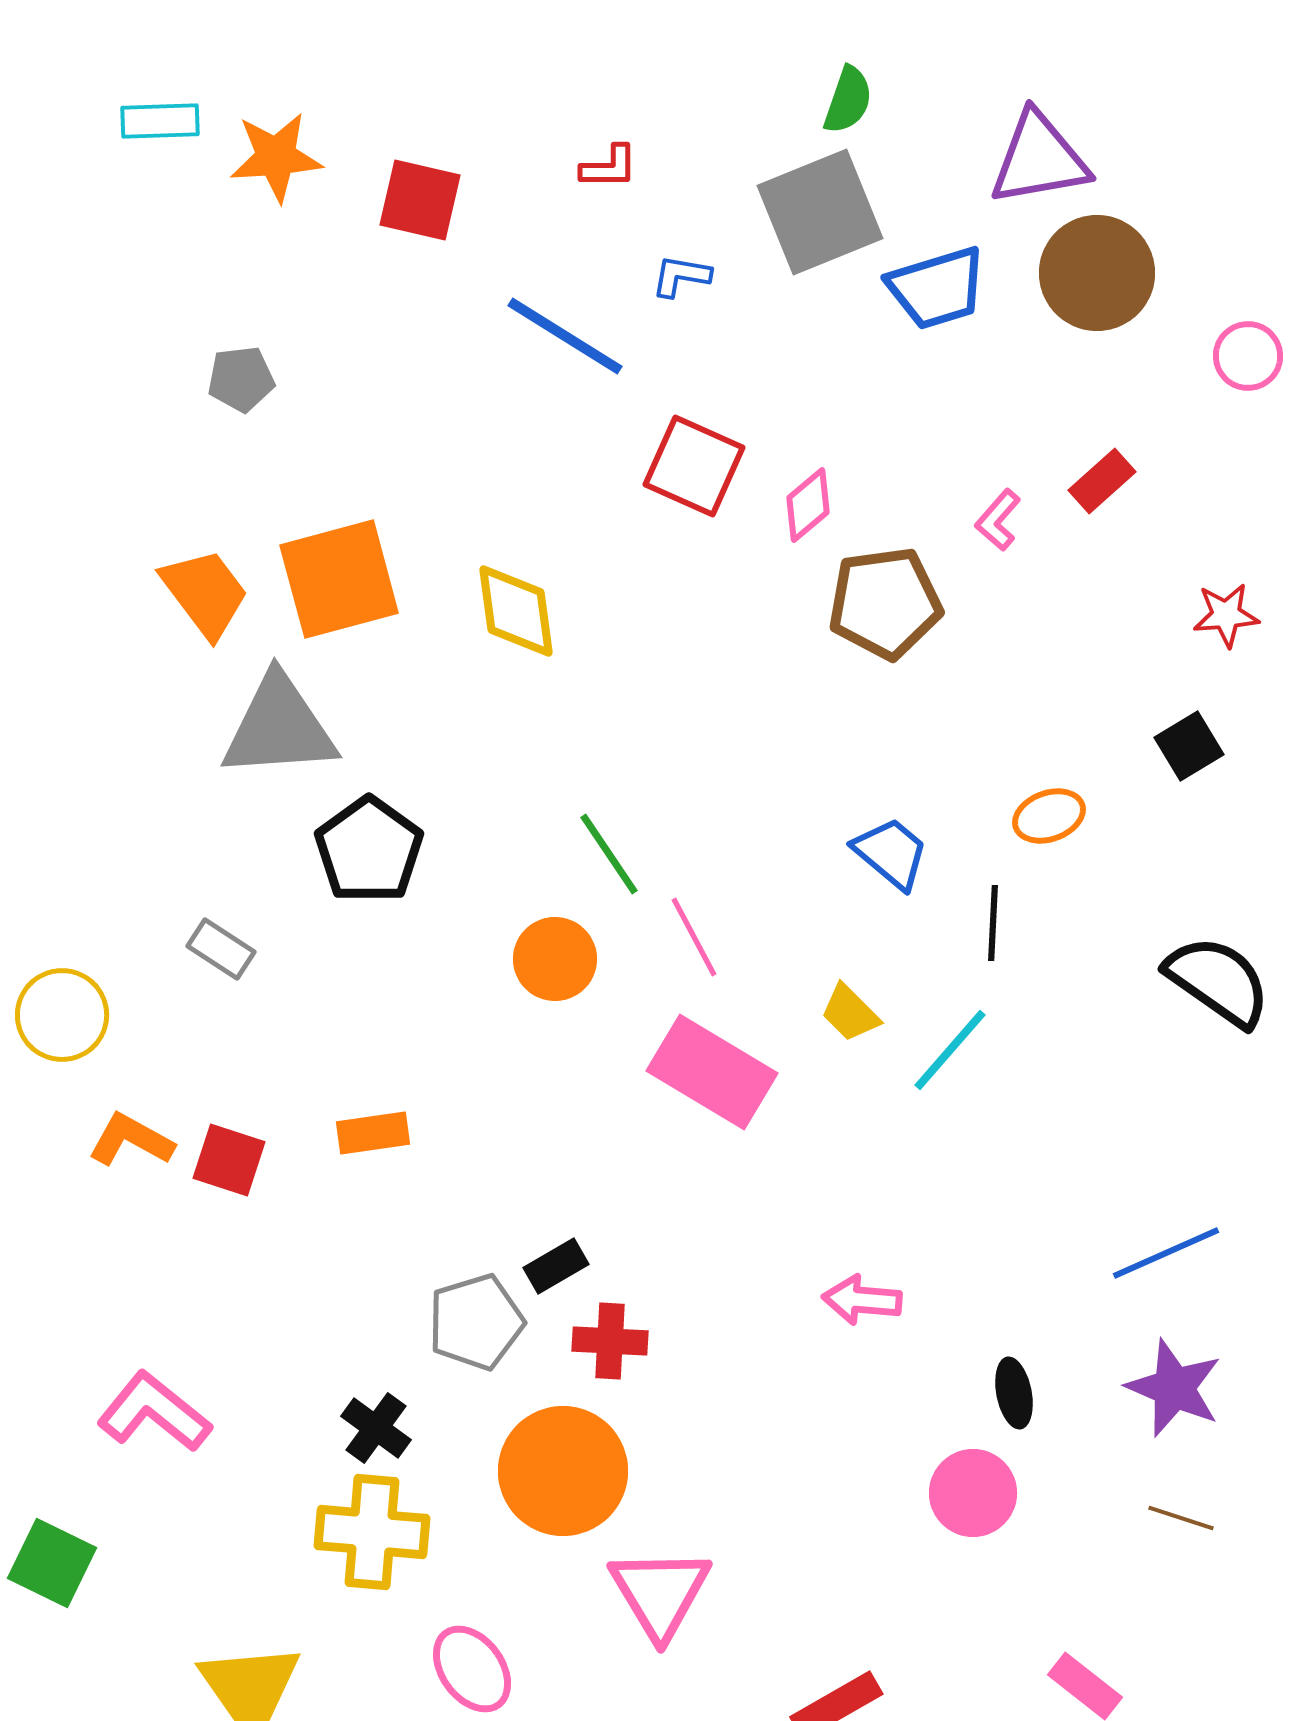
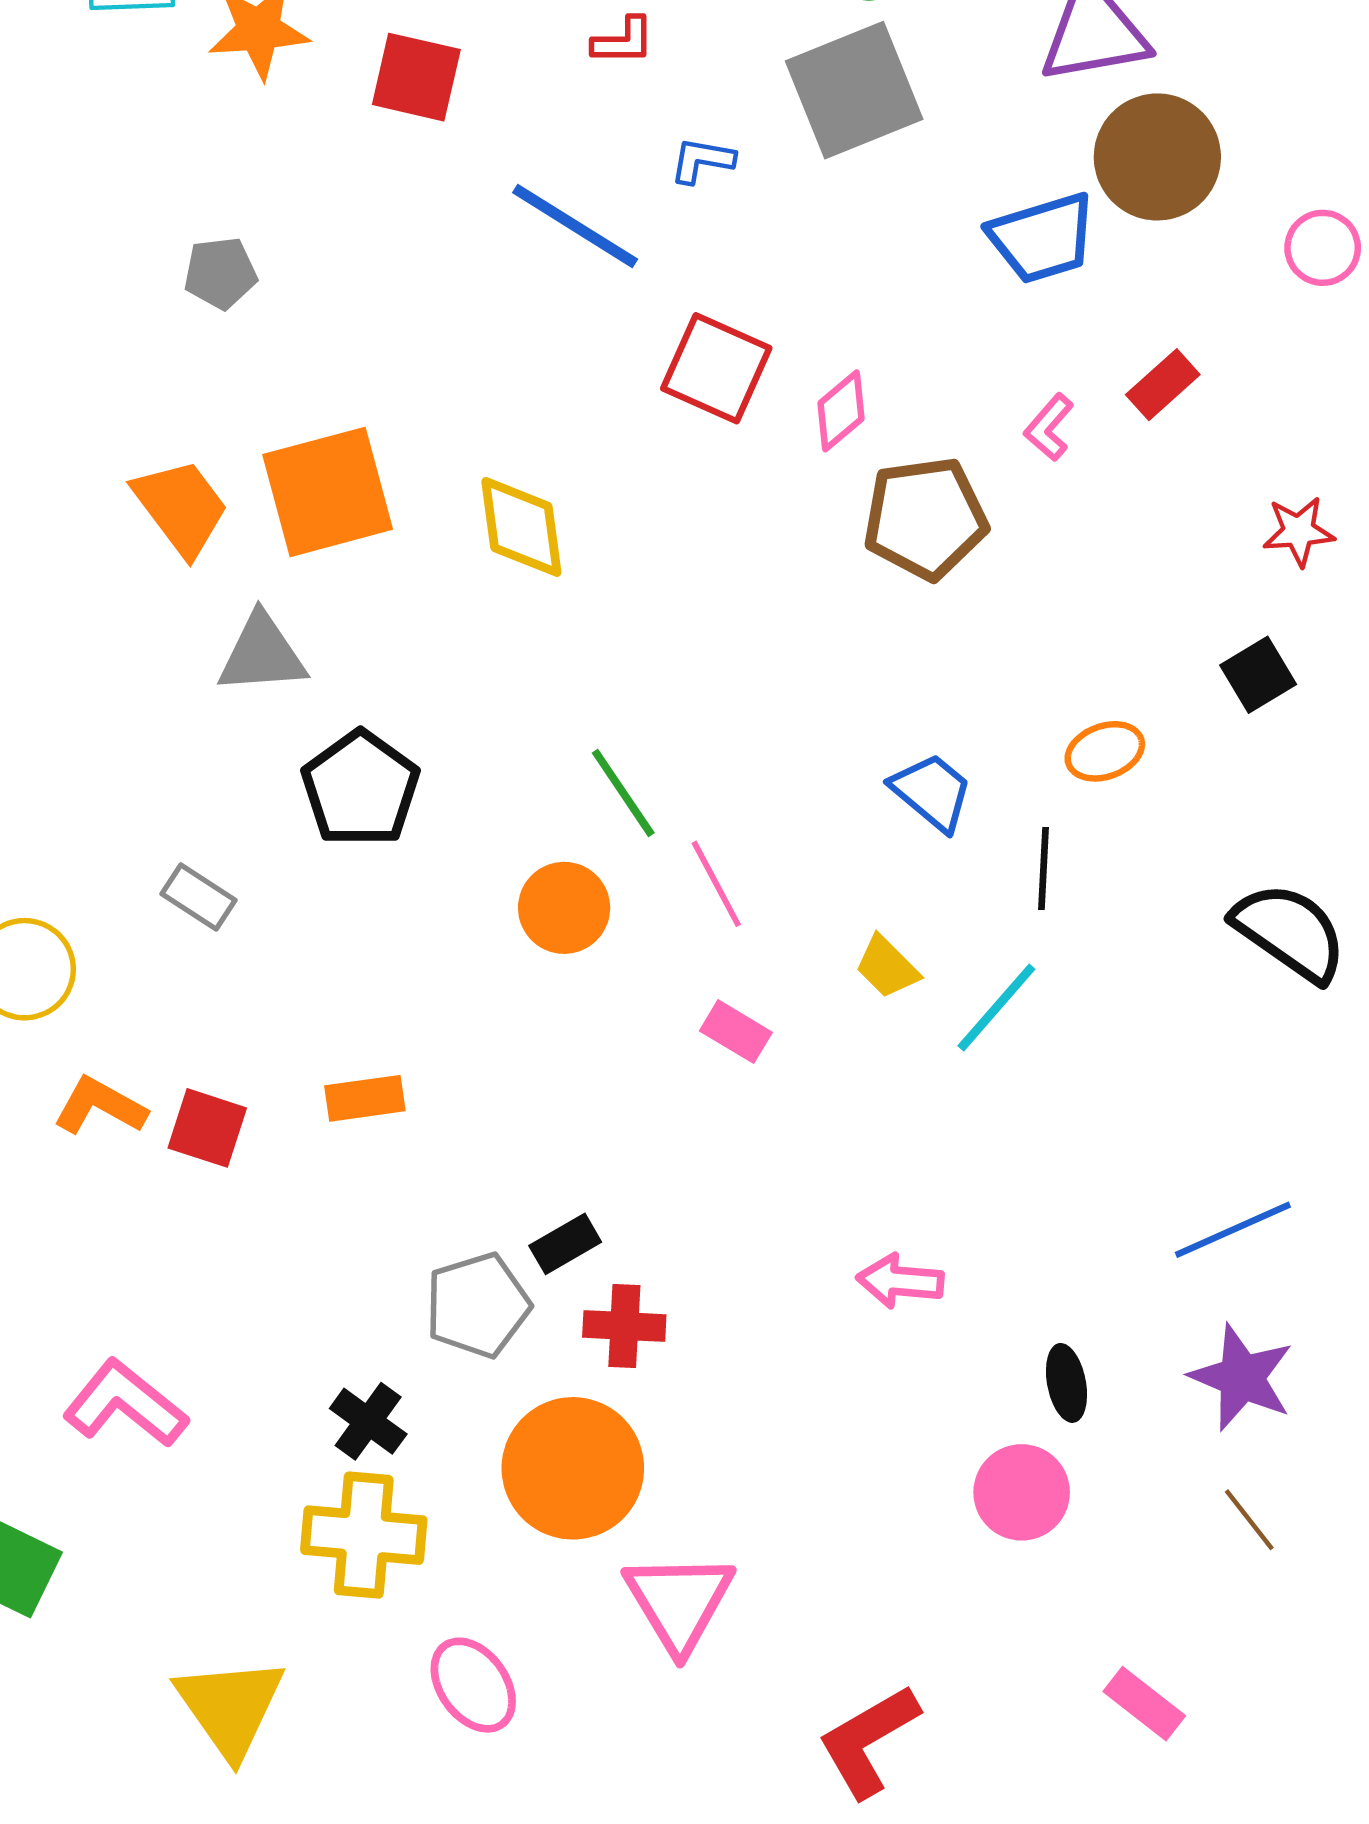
blue trapezoid: (937, 288) -> (1042, 238), moved
gray triangle: (279, 727) -> (262, 654), size x0.7
pink rectangle: (712, 1072) -> (736, 1032), size x0.5
brown line: (1181, 1518) -> (1249, 1520), turned 34

